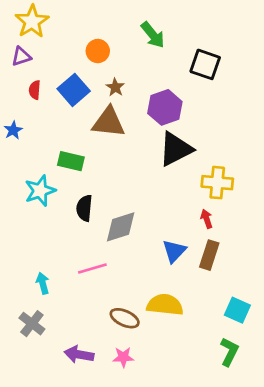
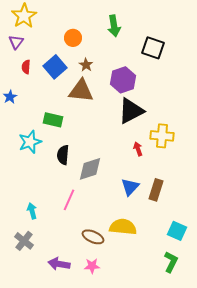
green arrow: (153, 35) -> (114, 26), turned 30
purple triangle: (21, 56) -> (16, 42), turned -35
red arrow: (207, 219) -> (138, 149), moved
pink line: (92, 269) -> (69, 200), turned -50

